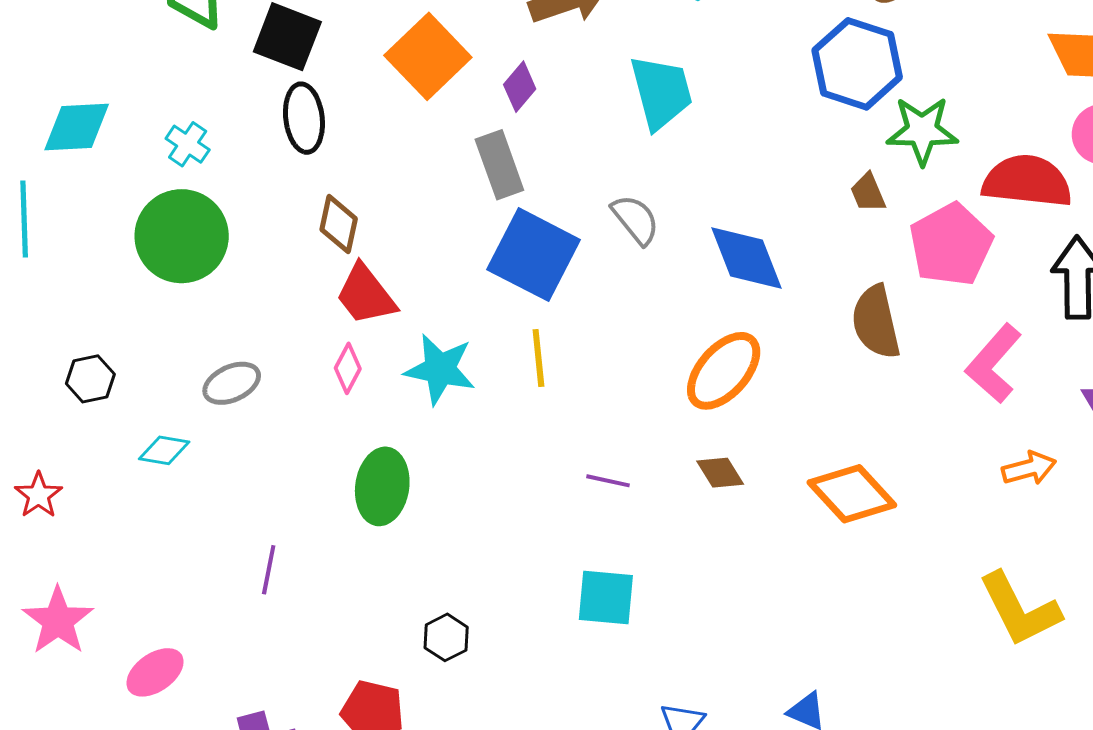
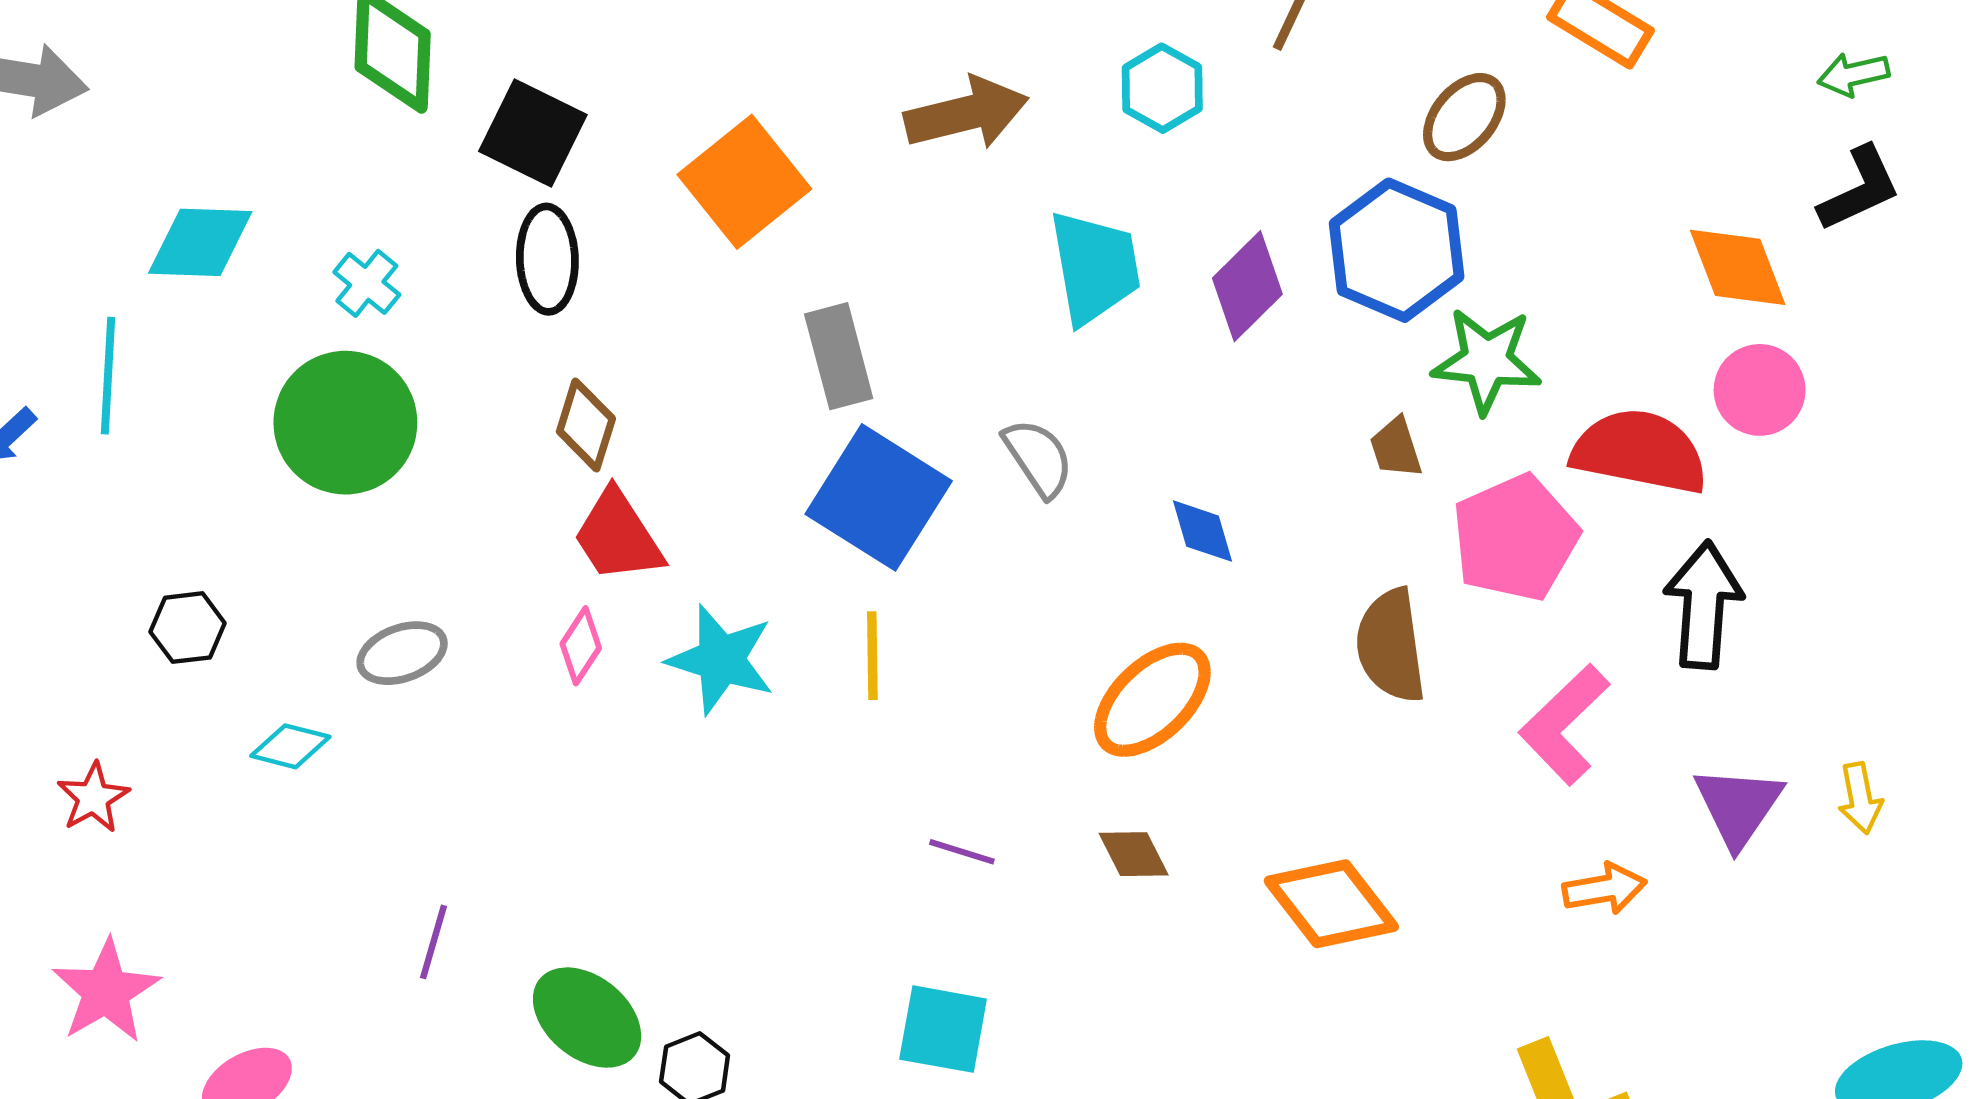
purple diamond: (520, 87) -> (1247, 286), moved, size x1.4
blue diamond: (747, 258) -> (1202, 531), size x0.6
green ellipse: (382, 486) -> (587, 1018), moved, turned -64

